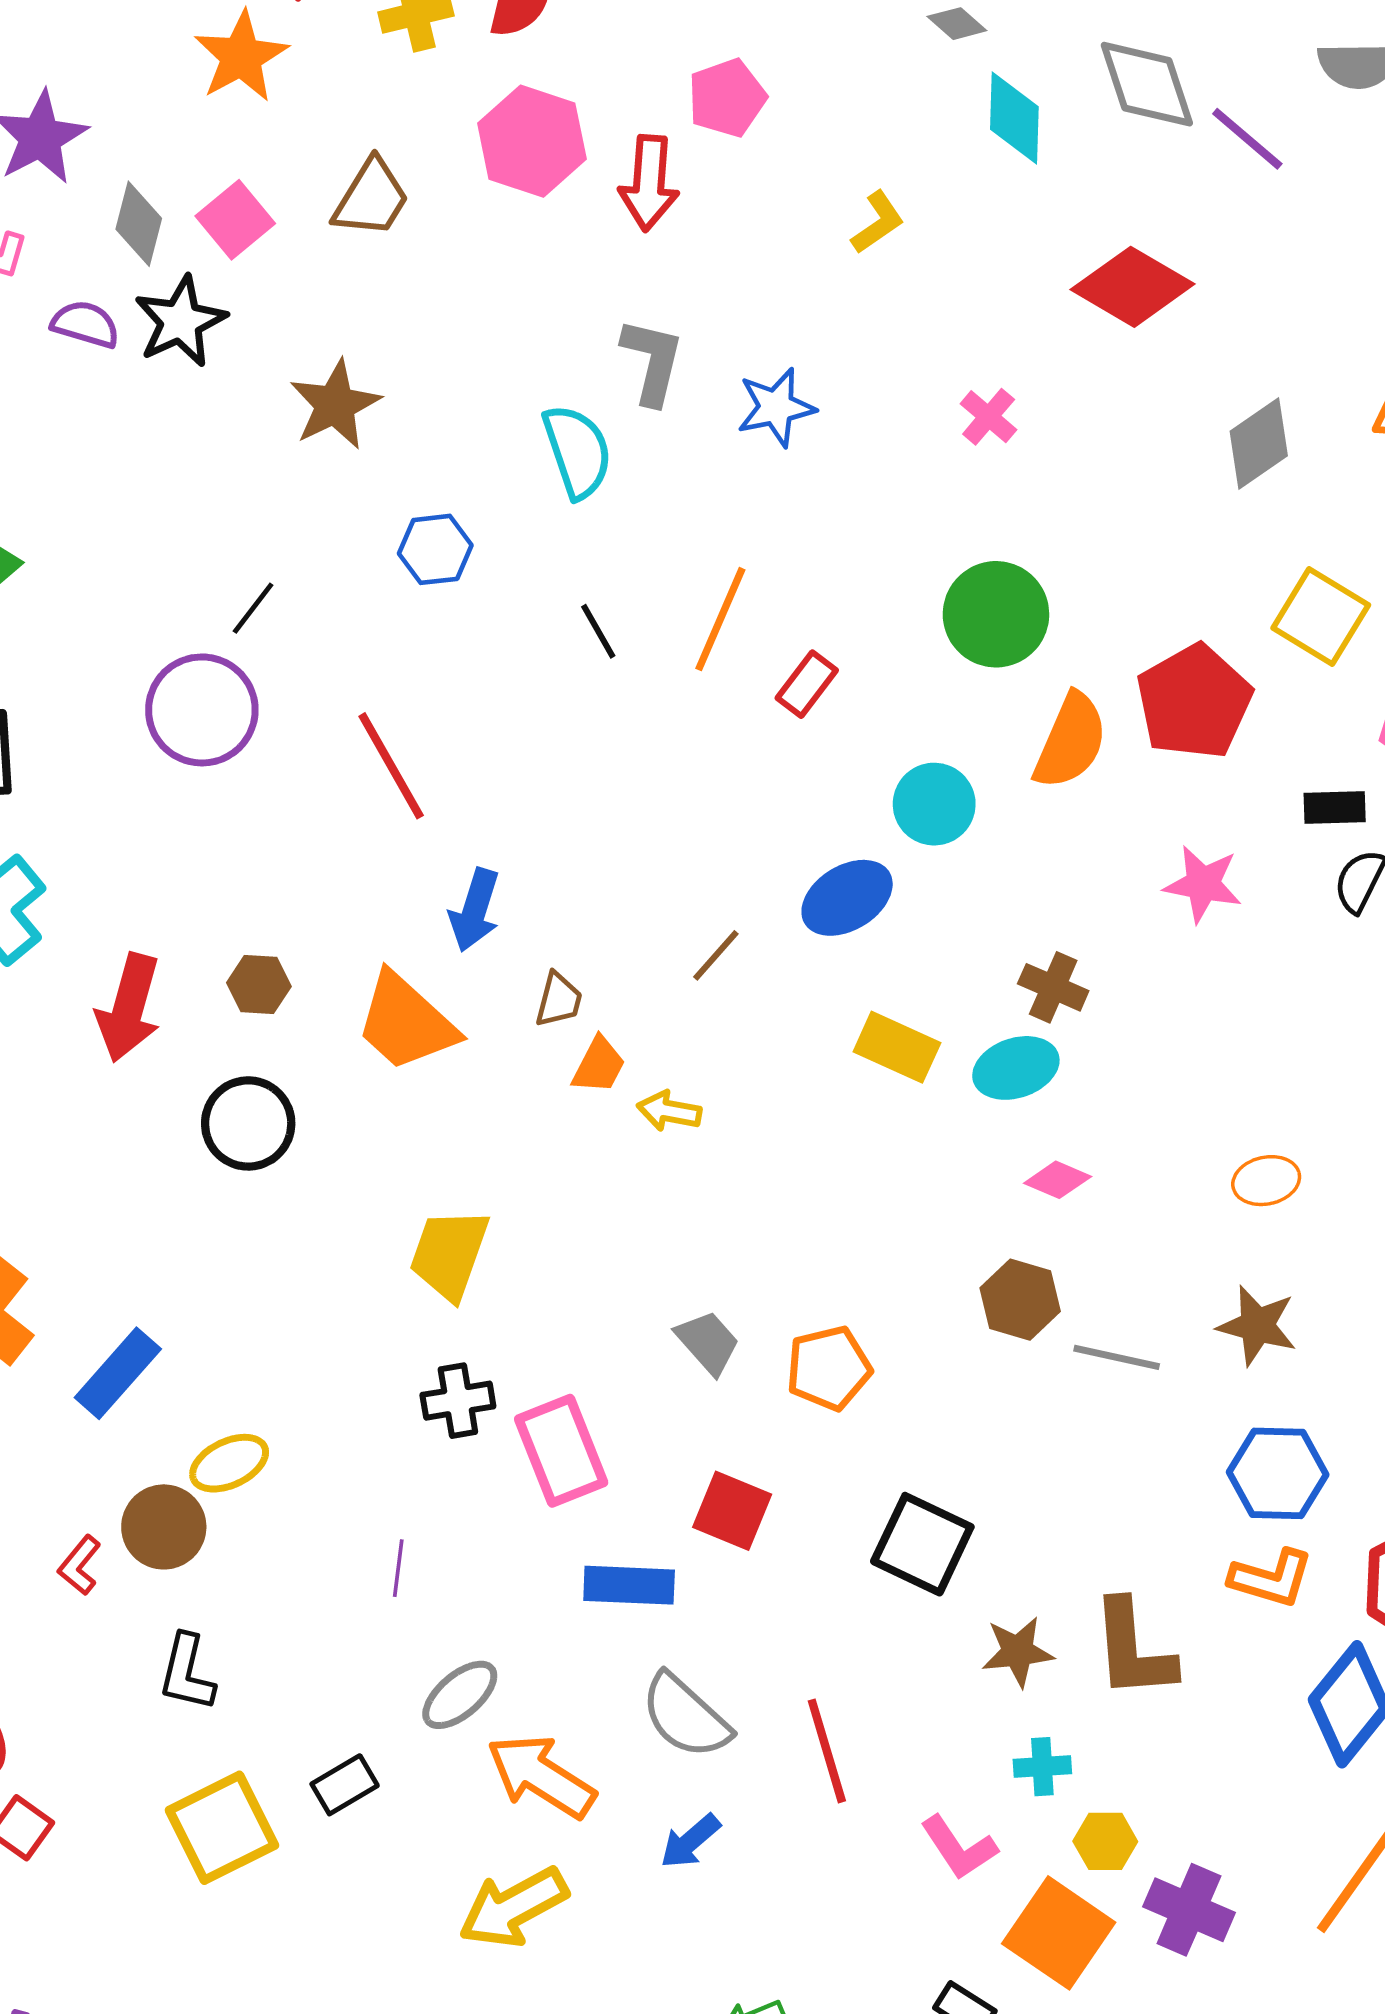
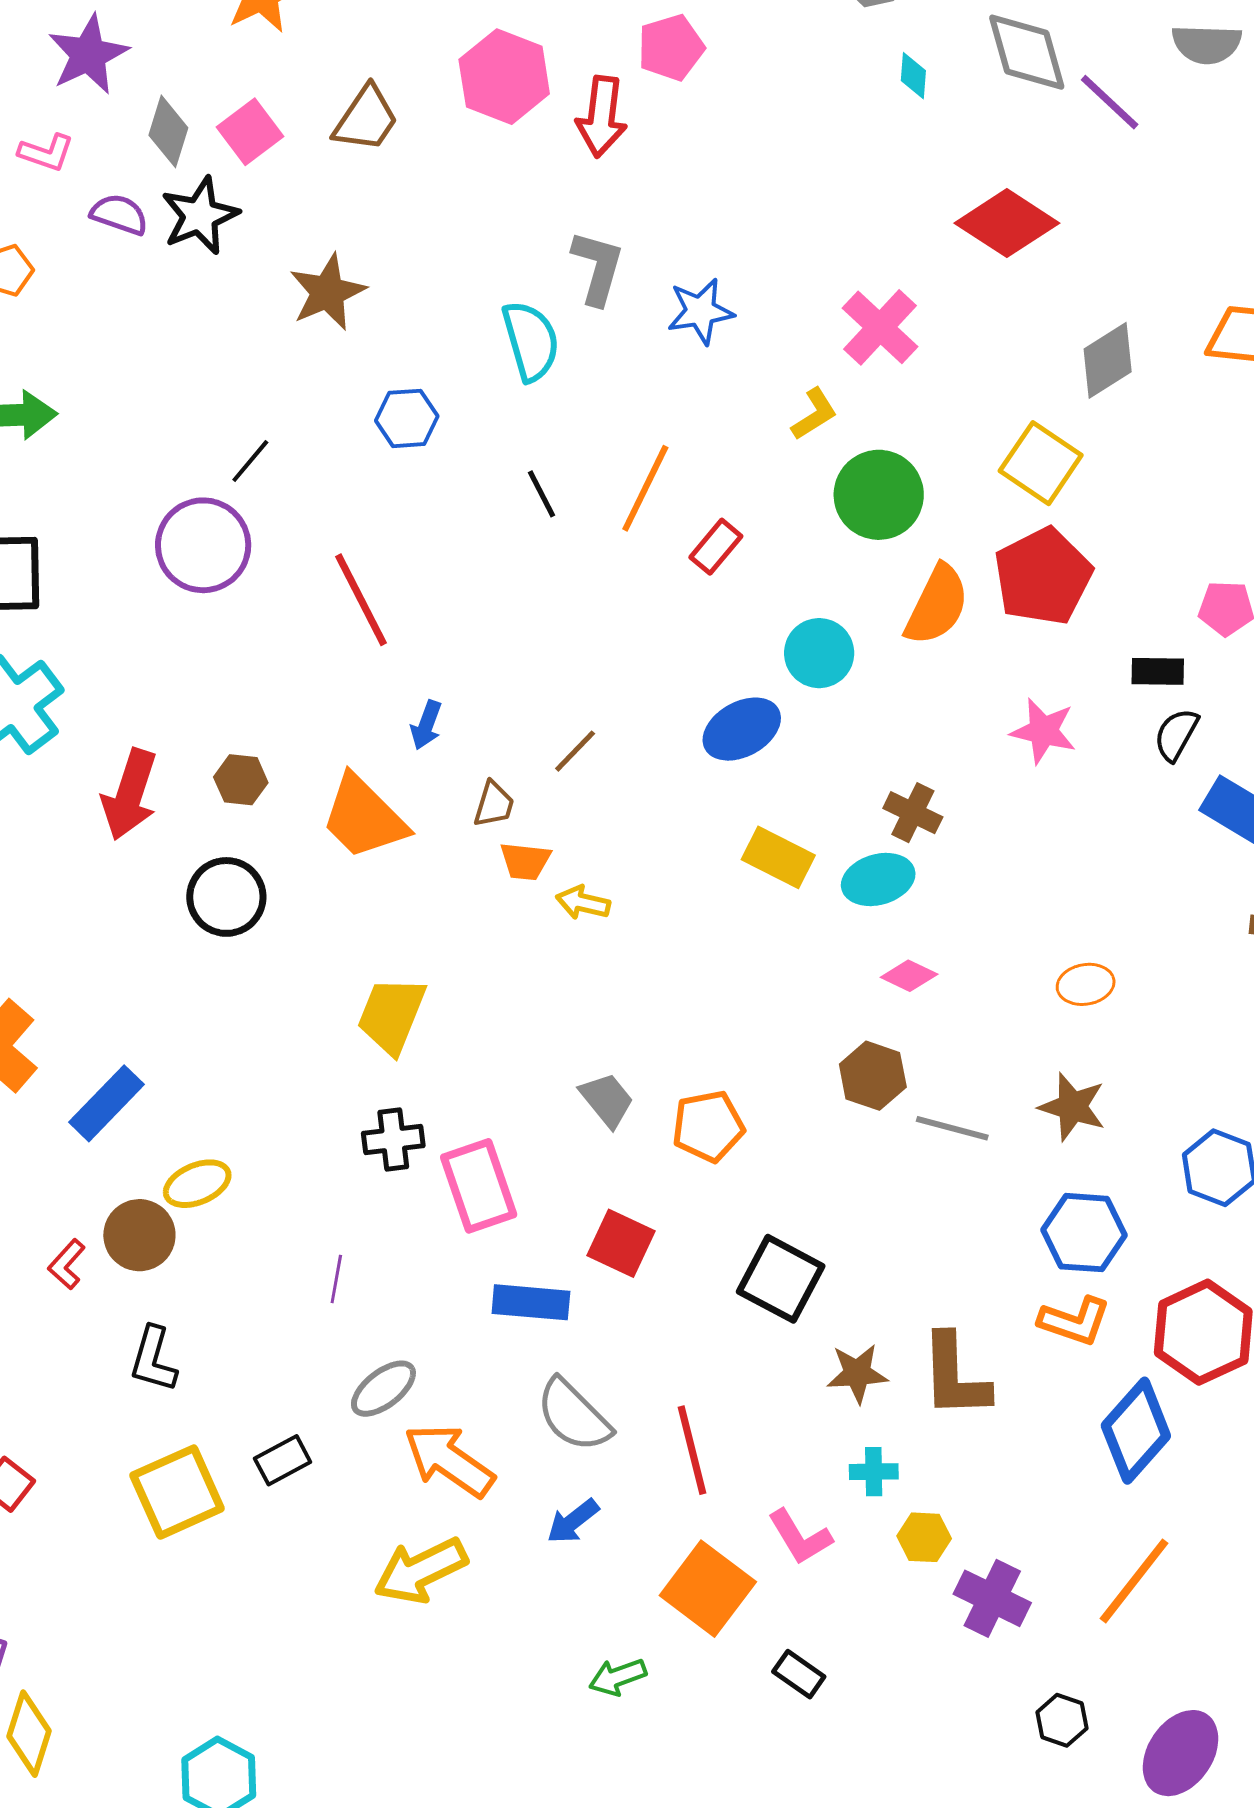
cyan diamond: (1014, 118) -> (913, 76), size x0.6
yellow L-shape: (878, 222) -> (814, 414), moved
pink cross: (989, 417) -> (880, 327), size x1.6
yellow square: (1321, 617) -> (1041, 463), moved
blue arrow: (475, 910) -> (426, 725), size x0.7
brown line: (716, 955) -> (575, 751), moved
orange trapezoid: (599, 1065) -> (525, 861), turned 66
orange square: (1059, 1933) -> (708, 1589), moved

